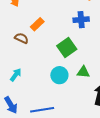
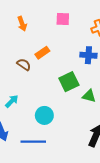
green triangle: (83, 72) -> (89, 96), moved
cyan circle: (59, 75) -> (44, 115), moved

